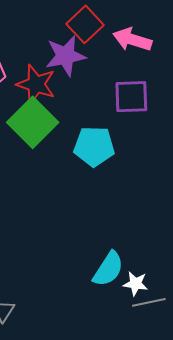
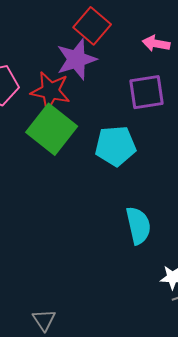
pink arrow: (132, 40) -> (156, 43), moved, size x0.7
cyan semicircle: (108, 269) -> (138, 225), moved, turned -39

